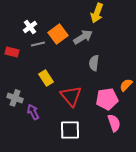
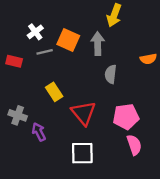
orange square: (58, 34) -> (68, 40), turned -30
gray arrow: (83, 37) -> (98, 44), turned -60
orange semicircle: (126, 85) -> (148, 59), moved, turned -144

